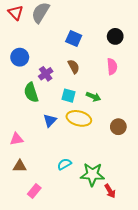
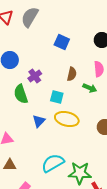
brown semicircle: (74, 67) -> (72, 74), moved, turned 40
green arrow: (93, 97) -> (90, 88), moved
cyan semicircle: (64, 164) -> (53, 163), size x1.6

